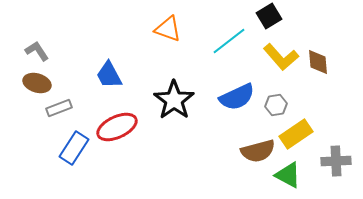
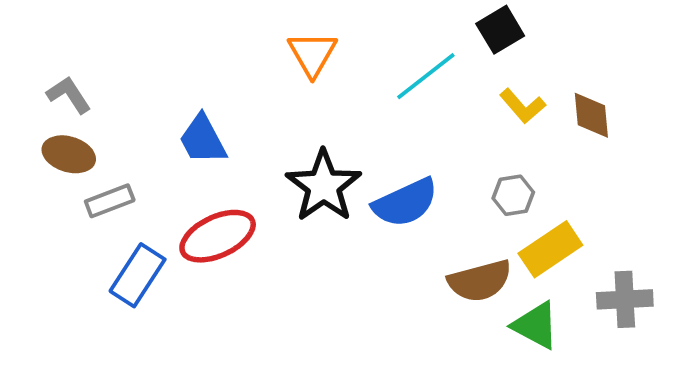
orange triangle: (168, 29) -> (312, 54), turned 40
yellow L-shape: (281, 57) -> (523, 106), size x0.7
blue semicircle: (237, 97) -> (405, 203), moved

